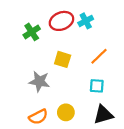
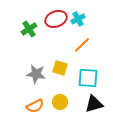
orange line: (99, 56) -> (82, 45), moved
yellow square: (63, 59) -> (60, 68), moved
cyan square: (97, 86) -> (88, 78), size x1.5

